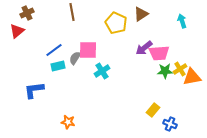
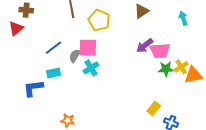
brown cross: (27, 13) -> (26, 10), turned 32
yellow pentagon: (116, 23) -> (99, 20), moved
cyan rectangle: (58, 66) -> (54, 73), moved
cyan cross: (102, 71) -> (91, 68), moved

